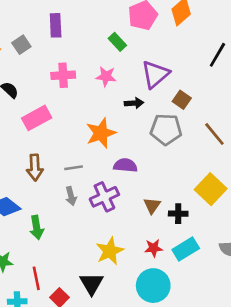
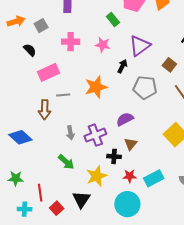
gray square: (21, 45) -> (41, 26), moved
brown square: (182, 100) -> (169, 65), moved
black arrow: (134, 103) -> (122, 66), turned -64
purple semicircle: (125, 165) -> (125, 119), moved, turned -36
gray line: (74, 168) -> (63, 95), moved
black cross: (178, 214) -> (114, 156), moved
green arrow: (37, 227) -> (66, 162), moved, turned -42

